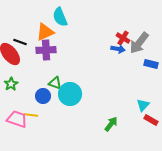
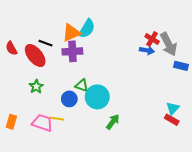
cyan semicircle: (60, 17) -> (87, 29), moved, turned -126
gray arrow: (139, 43) -> (169, 44), turned -65
red rectangle: (151, 120) -> (172, 120), moved
green arrow: (111, 124) -> (113, 122), moved

